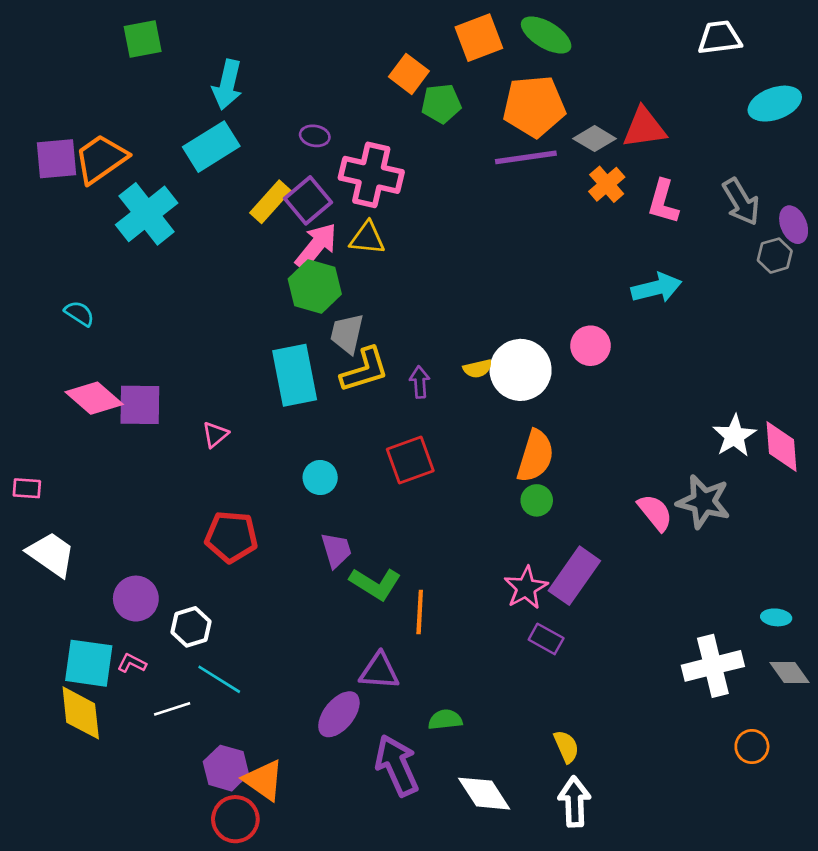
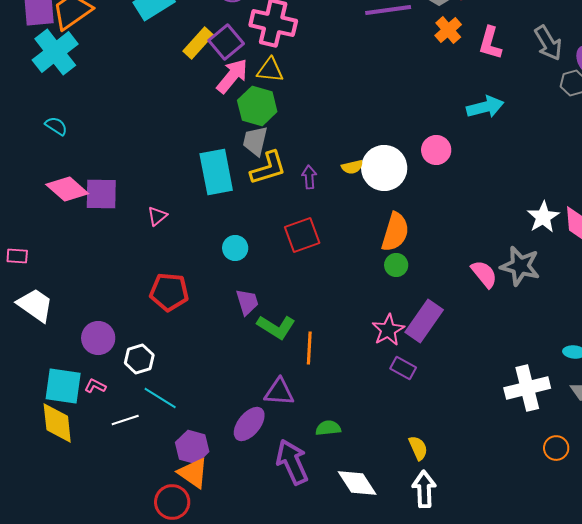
cyan cross: (147, 214) -> (55, 52), moved
green hexagon: (315, 287) -> (257, 106), moved
purple hexagon: (226, 768) -> (192, 447), moved

